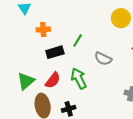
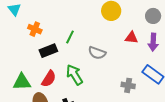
orange cross: (43, 30) -> (35, 29), turned 32
green triangle: (26, 81) -> (22, 82), turned 42

